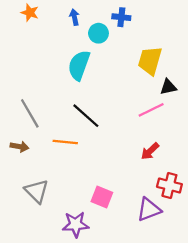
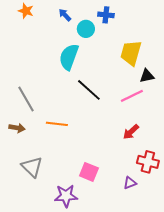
blue arrow: (74, 17) -> (65, 15), turned -32
black line: (86, 116) -> (89, 90), moved
purple triangle: (149, 210) -> (130, 183), size x0.6

